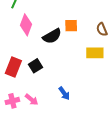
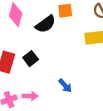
pink arrow: (32, 100) -> (30, 96), turned -32

